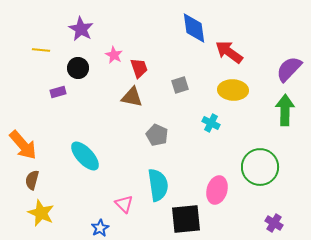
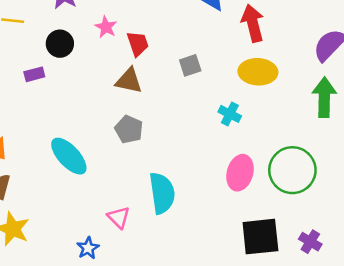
red arrow: (229, 52) -> (253, 23), turned 40
gray pentagon: (157, 135) -> (129, 129), moved
pink ellipse: (217, 190) -> (240, 173), moved
black square: (186, 219) -> (260, 237), moved

